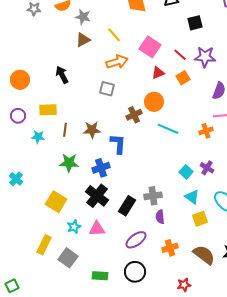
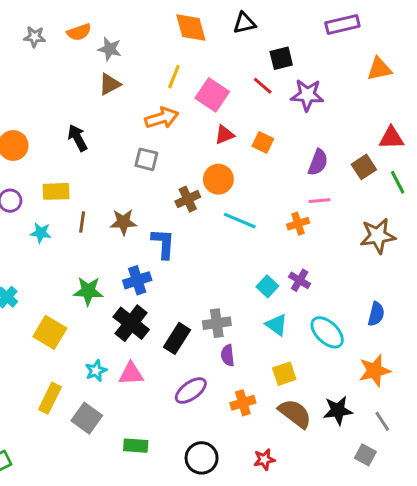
yellow line: (114, 35) -> (174, 77), moved, turned 63
red line: (180, 55) -> (263, 86), moved
purple star: (205, 57) -> (307, 95), moved
orange square: (183, 78) -> (263, 142), turned -32
green star: (69, 163) -> (88, 291), moved
yellow square: (56, 202) -> (50, 332), moved
yellow square: (200, 219) -> (284, 374), moved
black circle: (135, 272) -> (202, 458), moved

